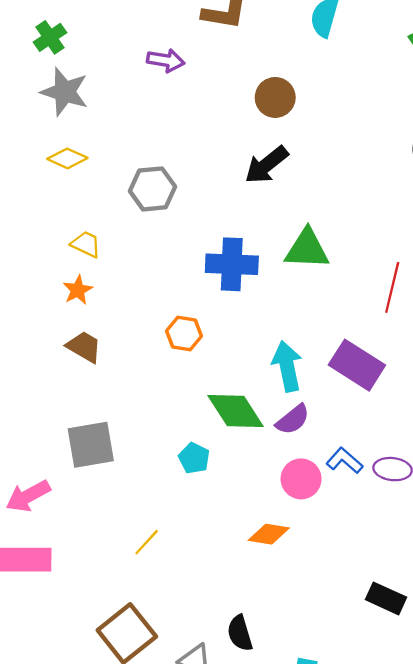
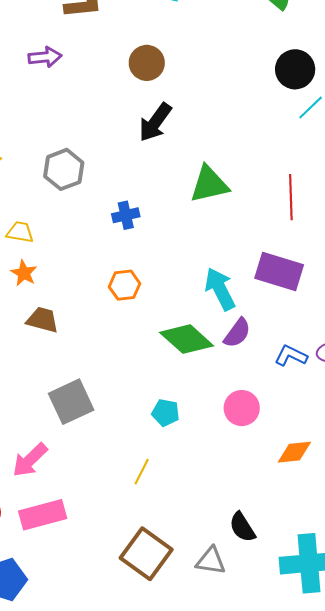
blue cross: (232, 264) -> (126, 215), moved, size x0.6
cyan pentagon: (194, 458) -> (166, 413), moved
pink circle: (301, 479) -> (242, 408), moved
orange diamond: (269, 534) -> (294, 452), moved

